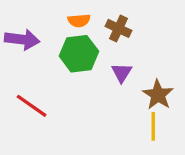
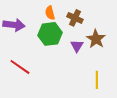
orange semicircle: (79, 21) -> (50, 13), turned 80
brown star: (158, 95) -> (96, 39), moved

